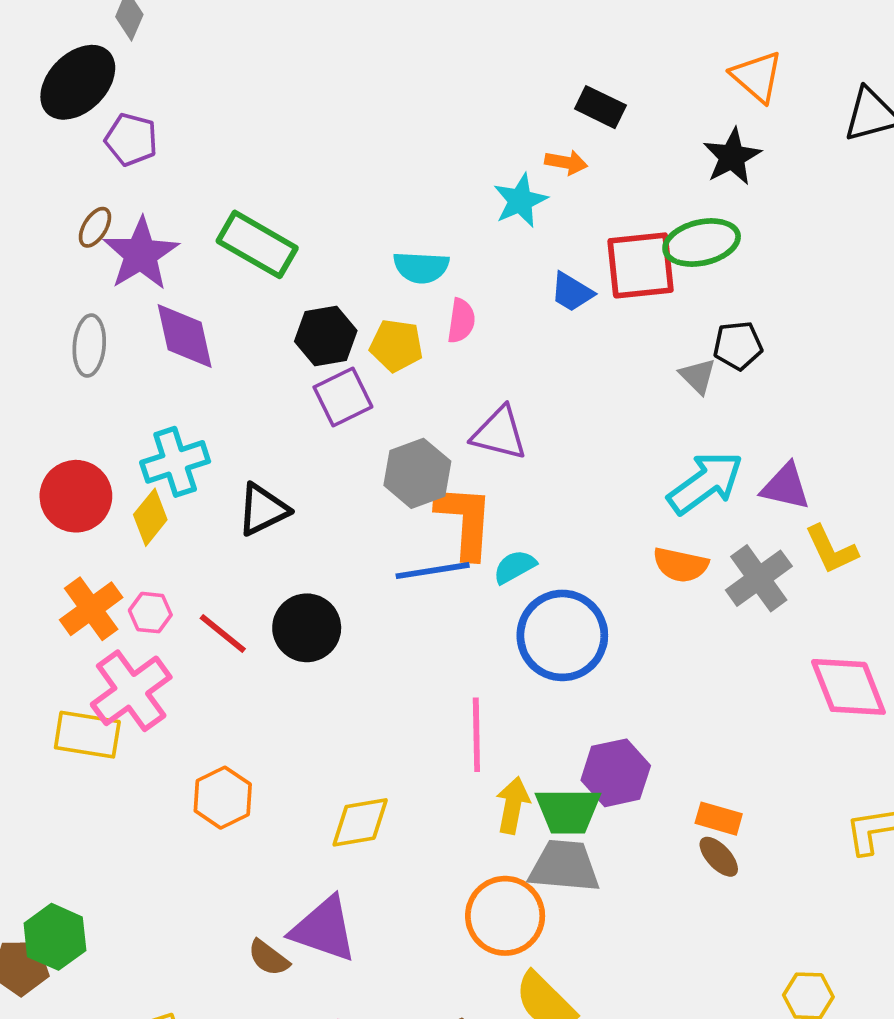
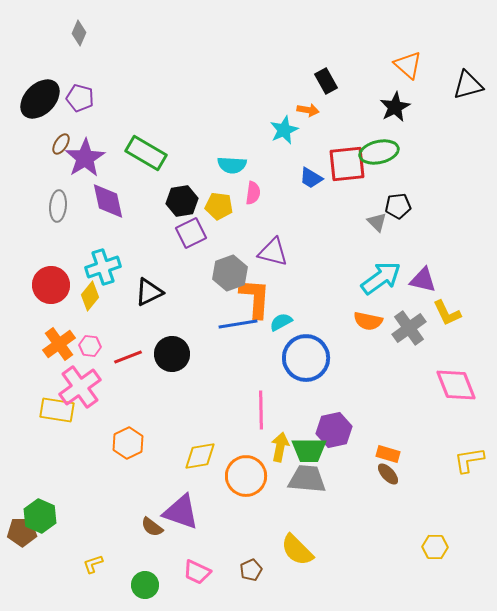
black ellipse: (78, 82) -> (40, 99), moved
black rectangle: (600, 107) -> (326, 81), turned 35
red line: (223, 634) -> (128, 357), turned -60
orange circle: (505, 916) -> (246, 476), moved

